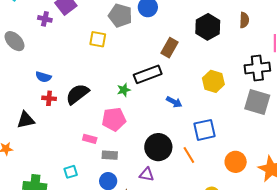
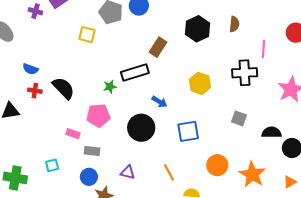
black semicircle: (77, 94) -> (63, 88), turned 80
gray square: (257, 102) -> (239, 118), moved, size x0.6
black circle: (158, 147) -> (141, 128), moved
orange line: (189, 155) -> (169, 172), moved

